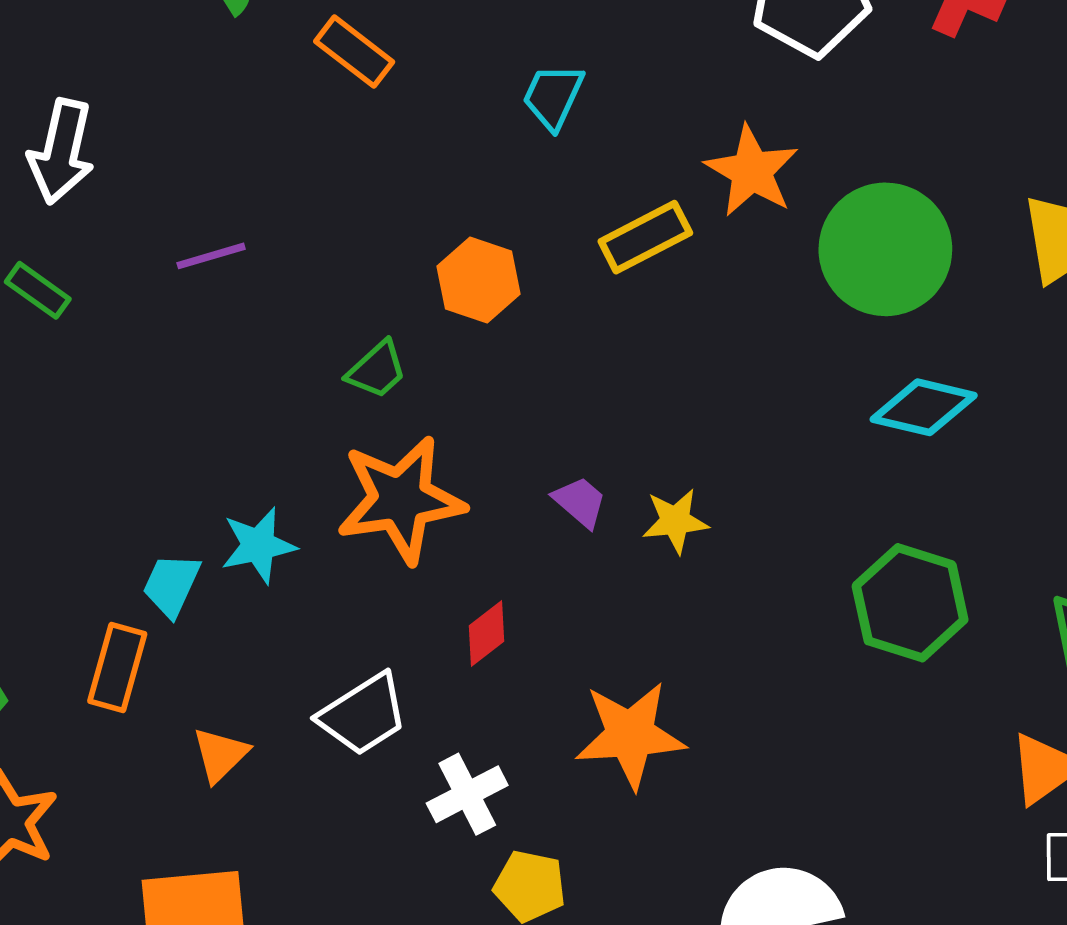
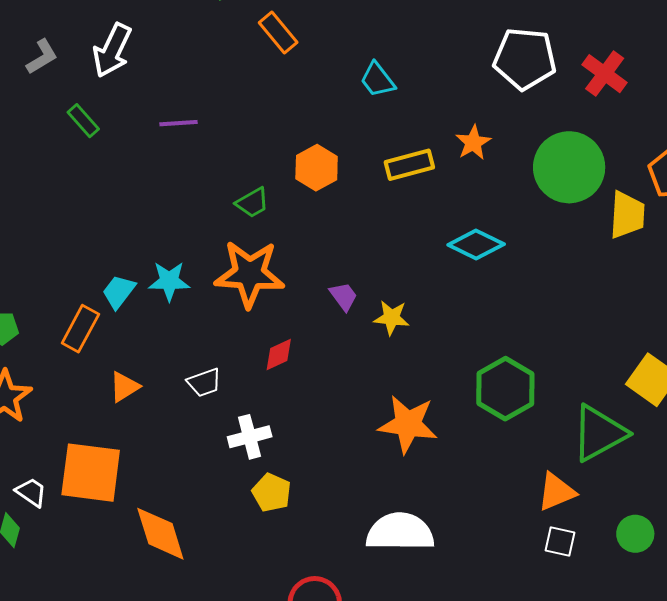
cyan trapezoid: (553, 96) -> (378, 80), turned -75
orange star: (752, 171) -> (473, 143), size x0.7
green circle: (885, 249) -> (569, 167), moved
cyan diamond: (924, 407) -> (476, 245), moved
white trapezoid: (363, 714) -> (204, 383), size x0.7
orange star: (630, 735) -> (408, 424), moved

